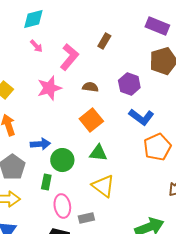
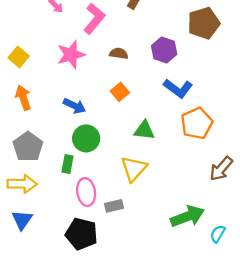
orange square: (91, 120) -> (120, 92), size x0.7
blue arrow: (40, 144) -> (74, 106), moved, turned 30
green triangle: (98, 153) -> (144, 130), moved
yellow triangle: (103, 186) -> (134, 169), turned 35

